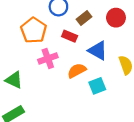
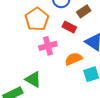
green triangle: (14, 80) -> (33, 79), moved

